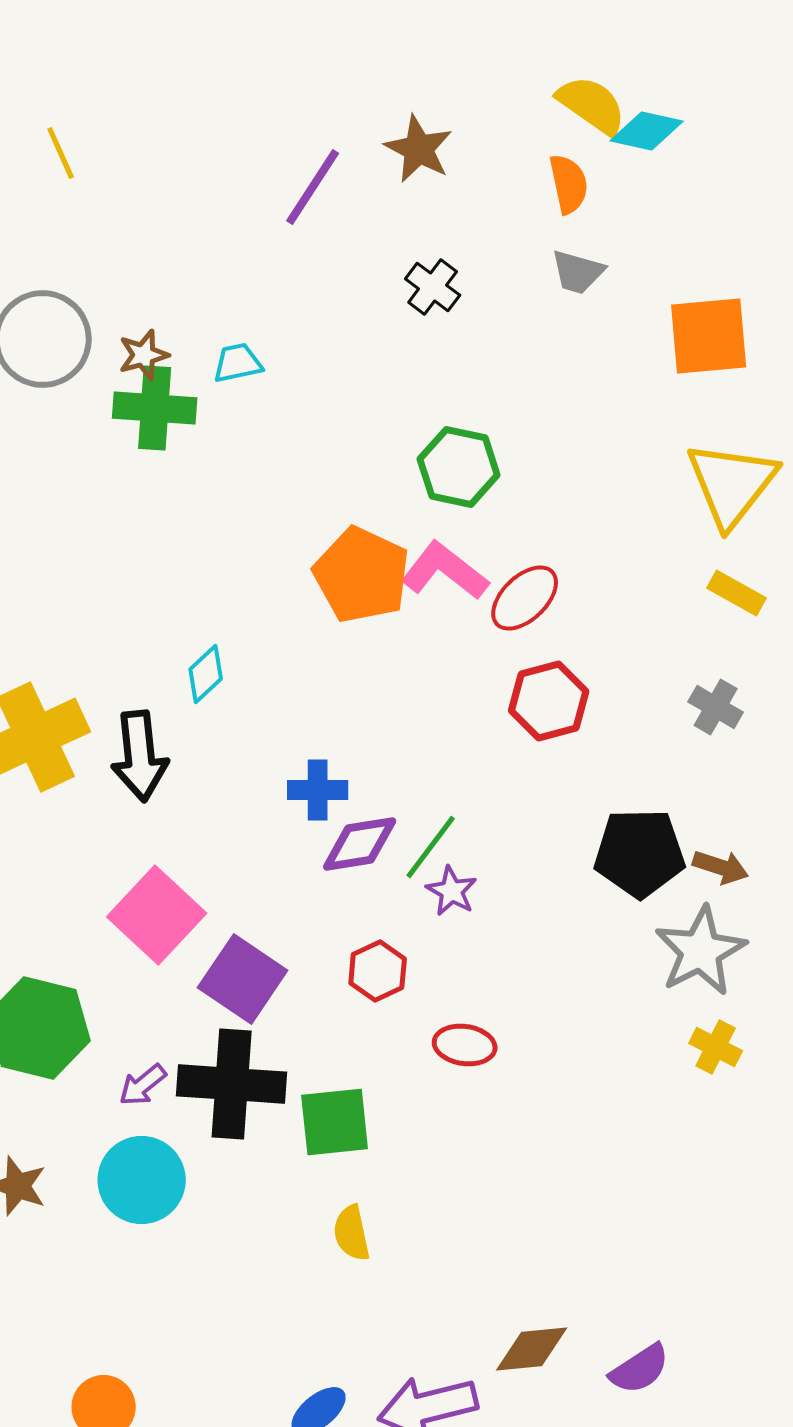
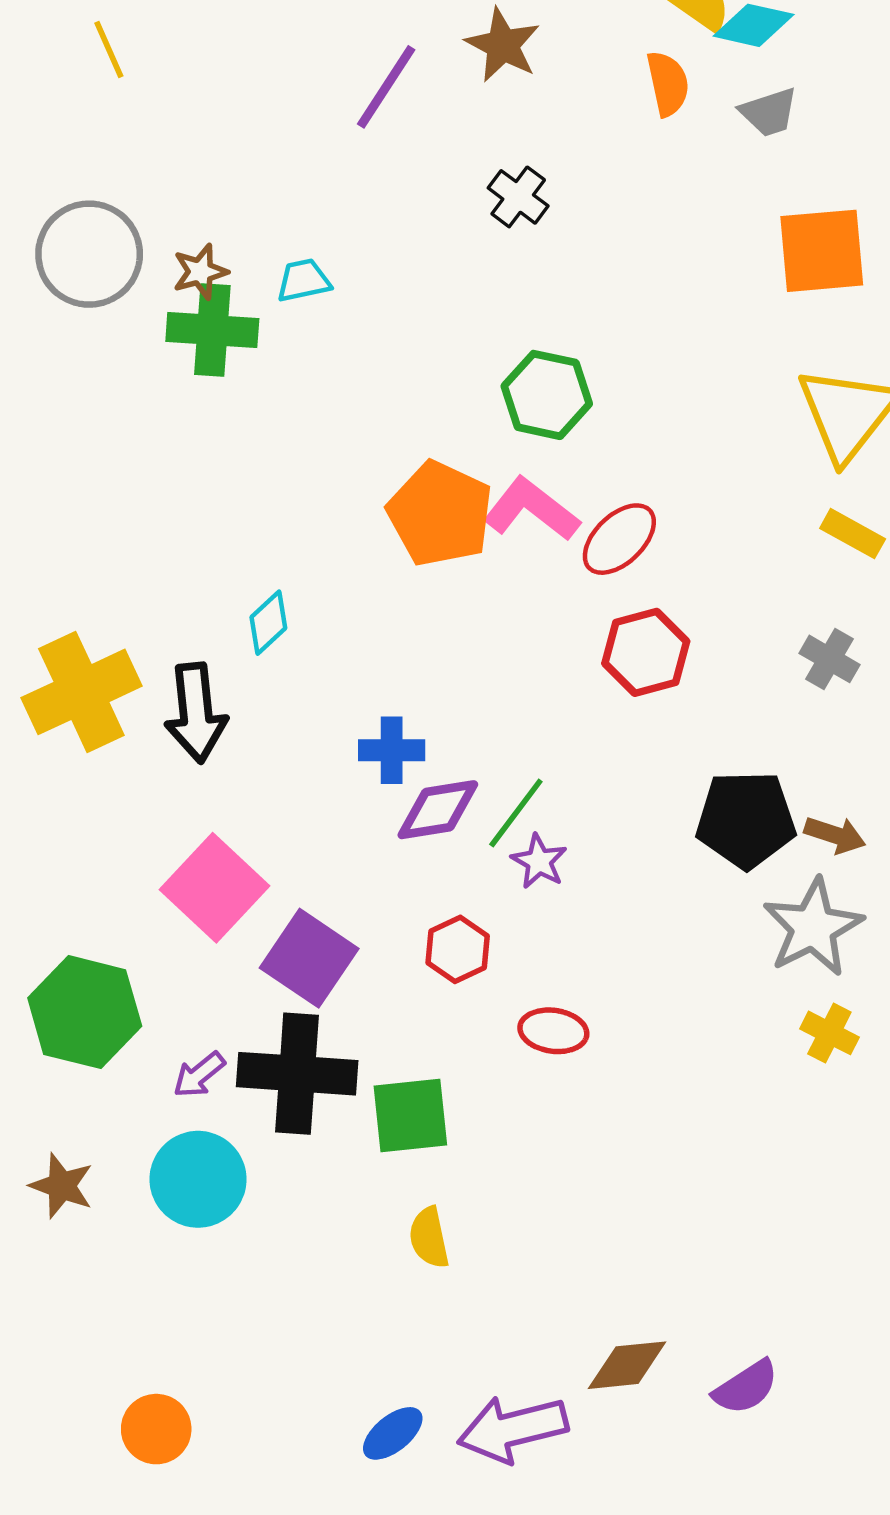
gray trapezoid: (578, 272) -> (769, 112), moved, turned -34

